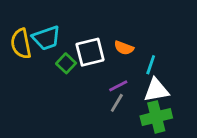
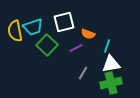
white square: (90, 52) -> (64, 22), moved
green square: (66, 63) -> (47, 45), size x1.5
purple line: (118, 86) -> (76, 48), moved

